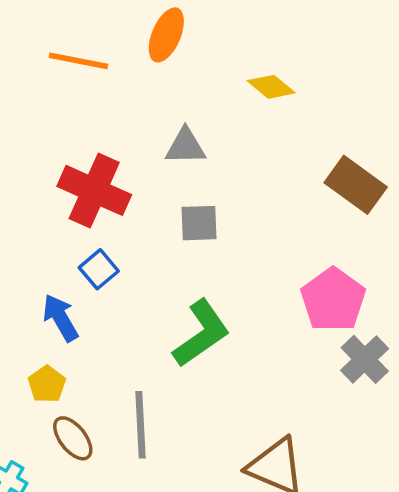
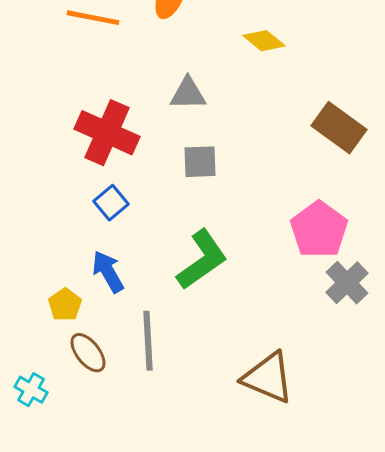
blue arrow: (60, 318) -> (108, 272), moved

